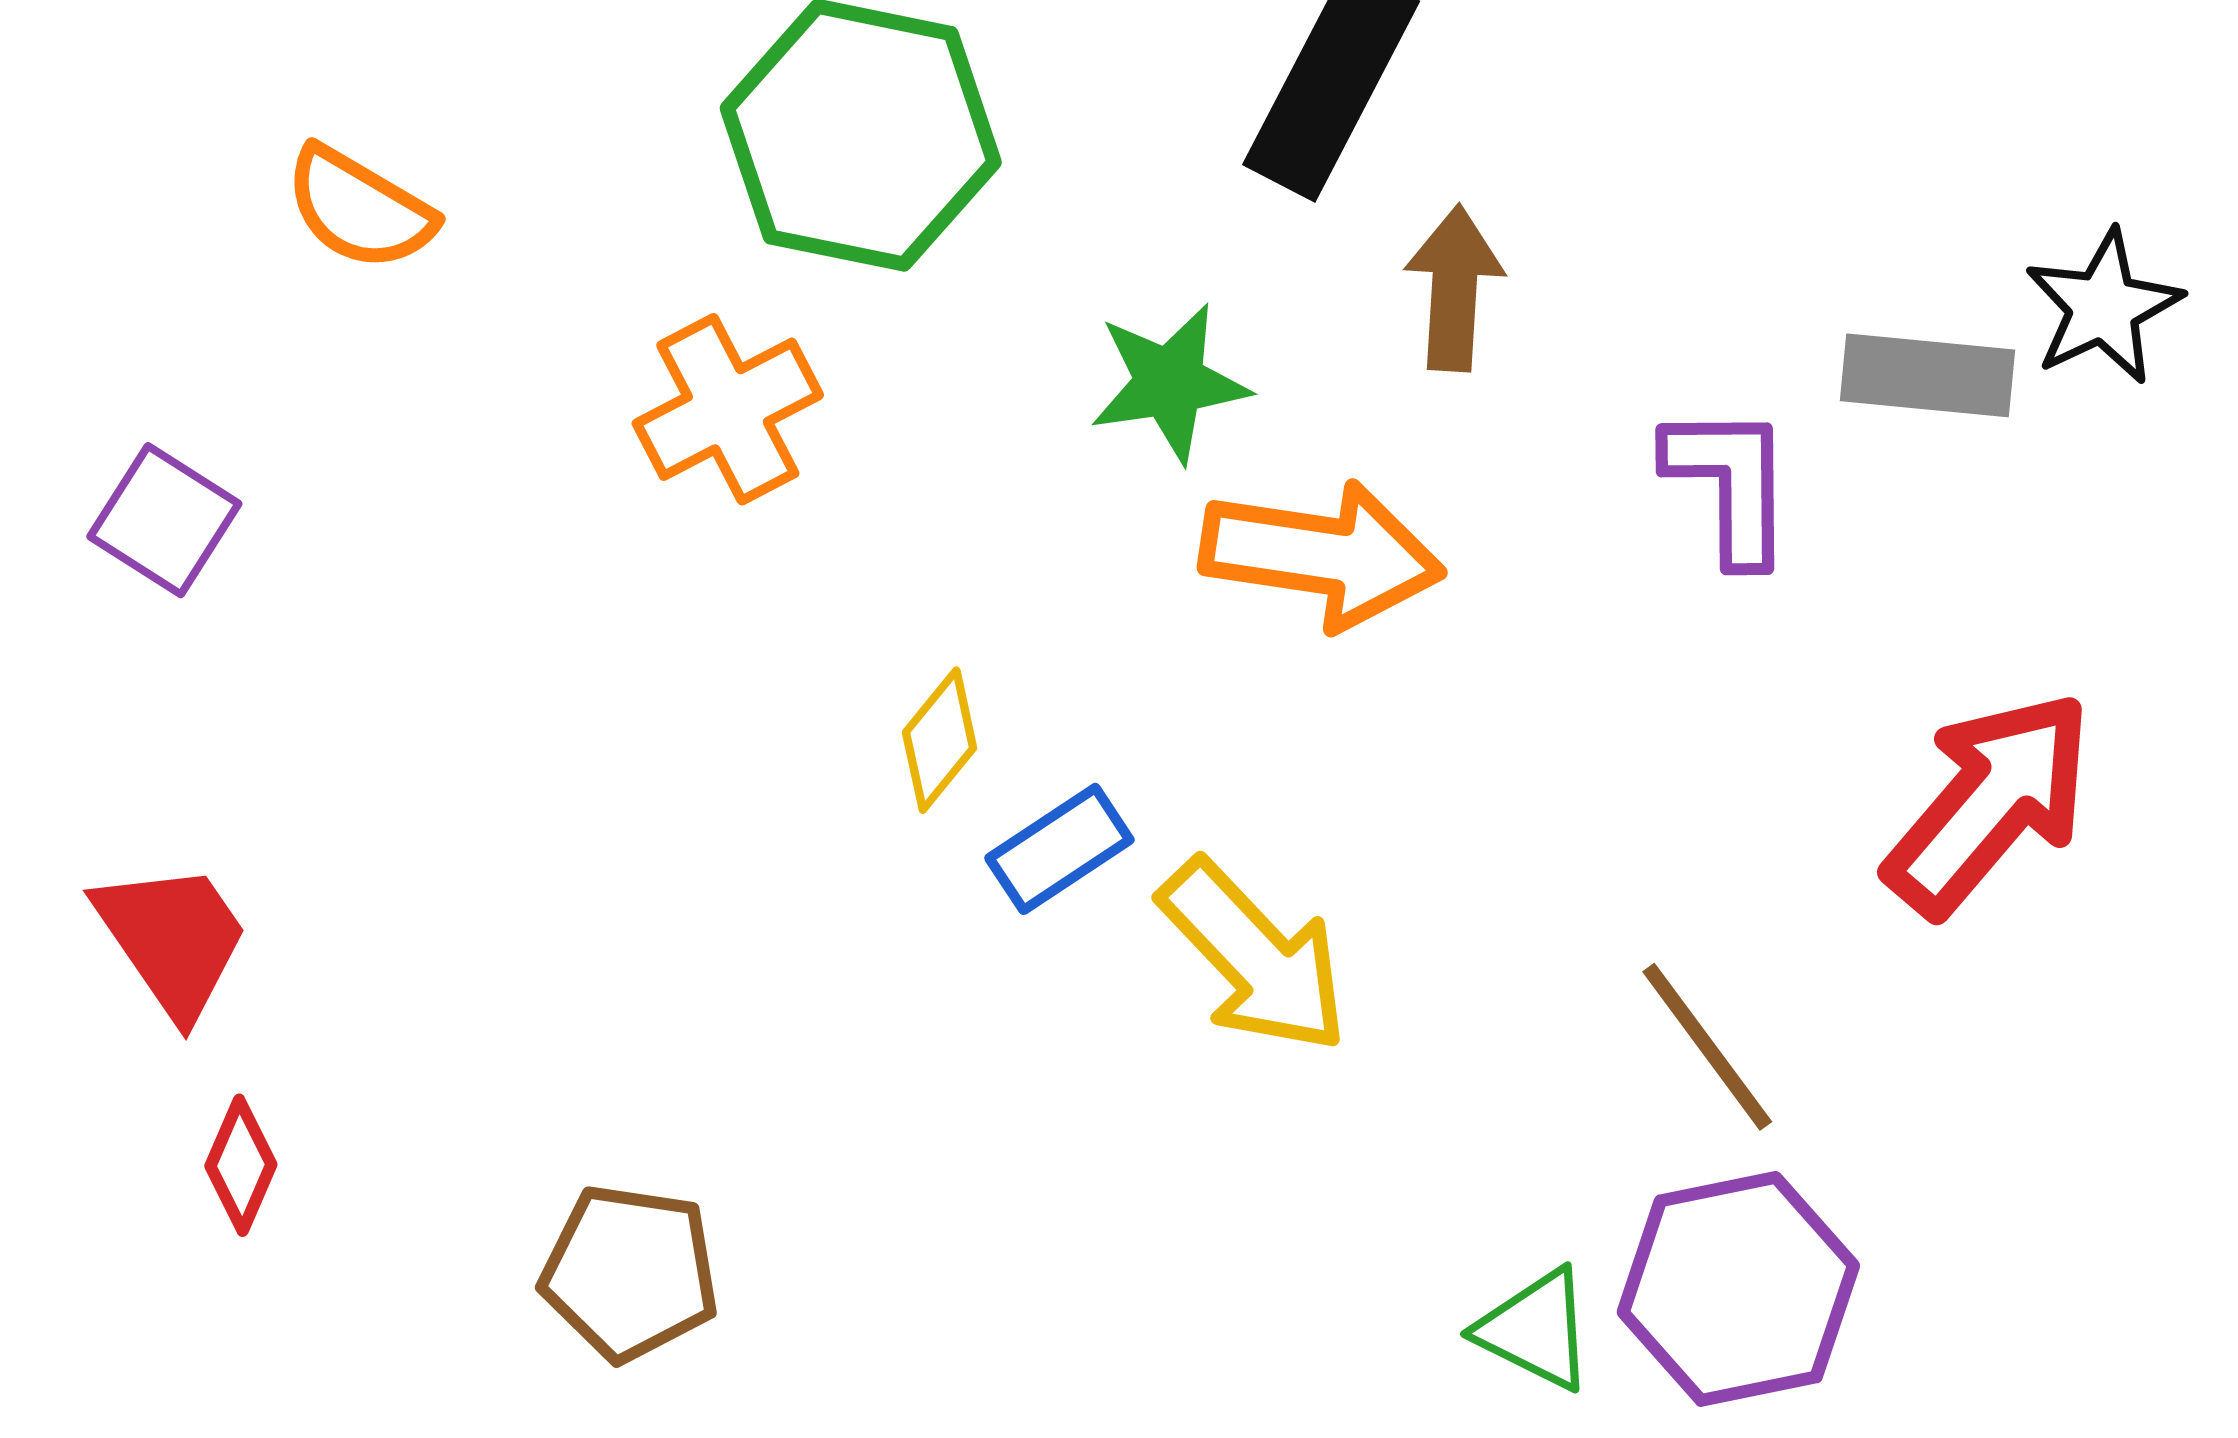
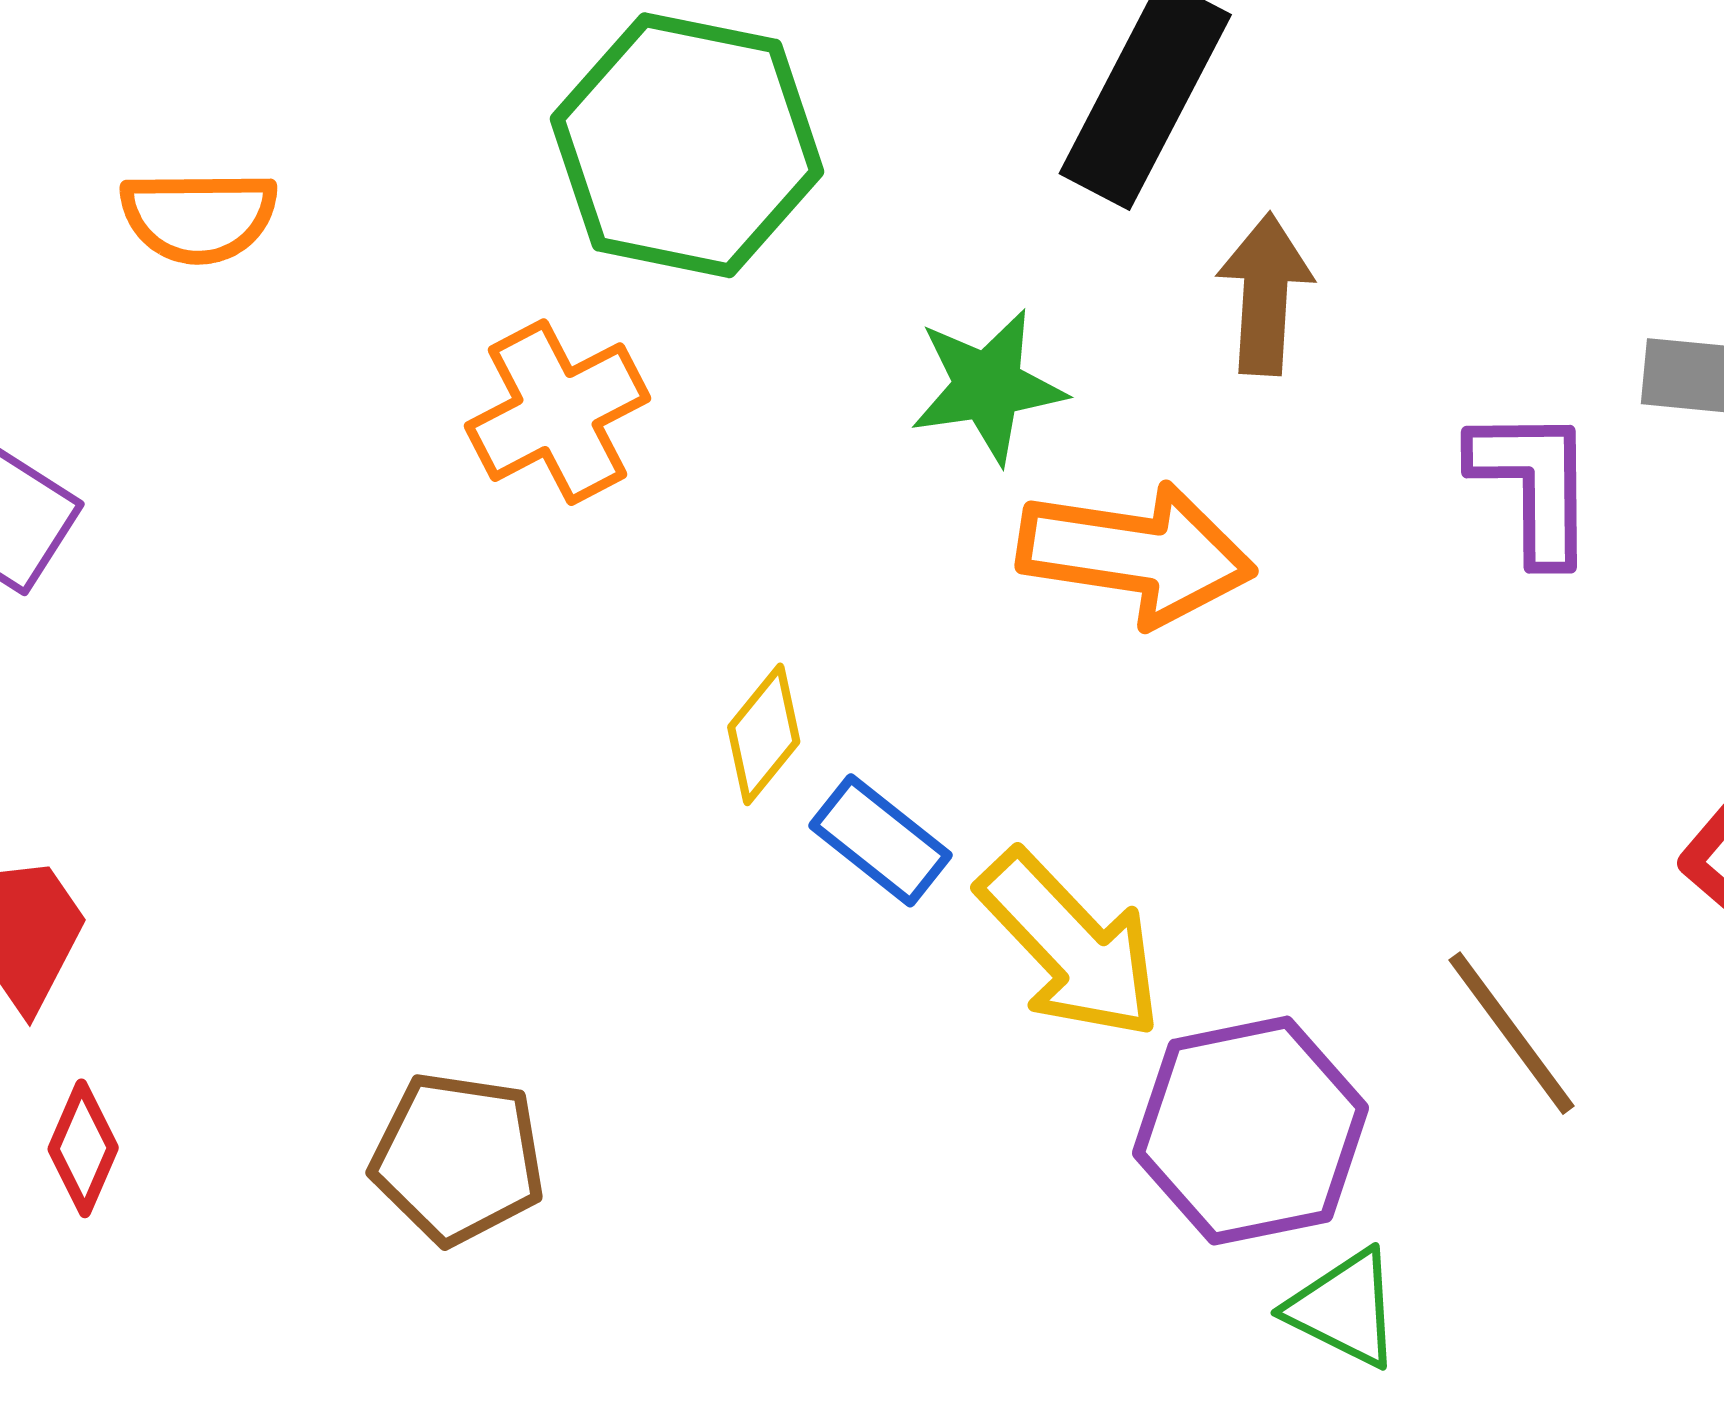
orange semicircle: (359, 209) -> (199, 217), turned -31
blue rectangle: (1059, 849) -> (880, 840), turned 72
brown pentagon: (630, 1273) -> (458, 1158), moved
purple hexagon: (1738, 1289) -> (1250, 1131), moved

